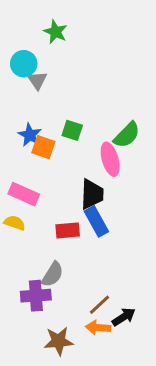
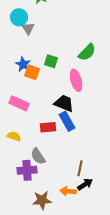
green semicircle: (127, 135) -> (87, 52), moved
black trapezoid: (92, 194) -> (64, 103), turned -70
yellow semicircle: (15, 223) -> (14, 136), moved
gray semicircle: (53, 274) -> (38, 156), turned 114
brown line: (100, 305) -> (80, 168), moved, turned -35

